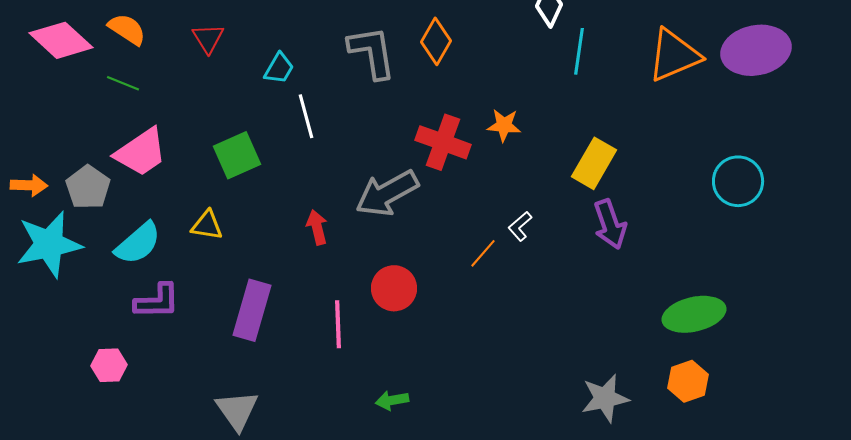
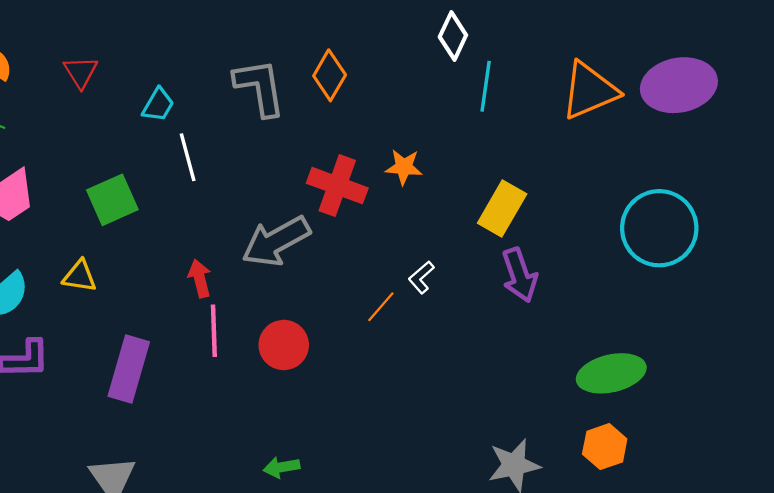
cyan circle: (738, 181) -> (659, 228), size x1.4
pink line: (338, 324) -> (214, 331), moved

